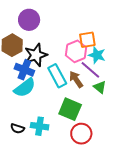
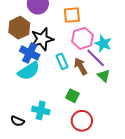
orange square: (87, 40) -> (72, 15), moved
cyan rectangle: (57, 76) -> (62, 61), size x0.7
green square: (70, 109) -> (72, 96), size x0.6
black semicircle: (17, 128) -> (17, 121), moved

